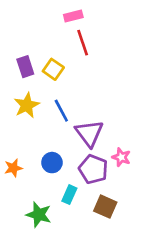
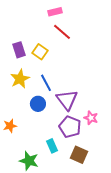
red line: (83, 43) -> (62, 32), turned -30
blue circle: (52, 163) -> (38, 104), moved
cyan rectangle: (69, 195) -> (52, 146), turned -48

